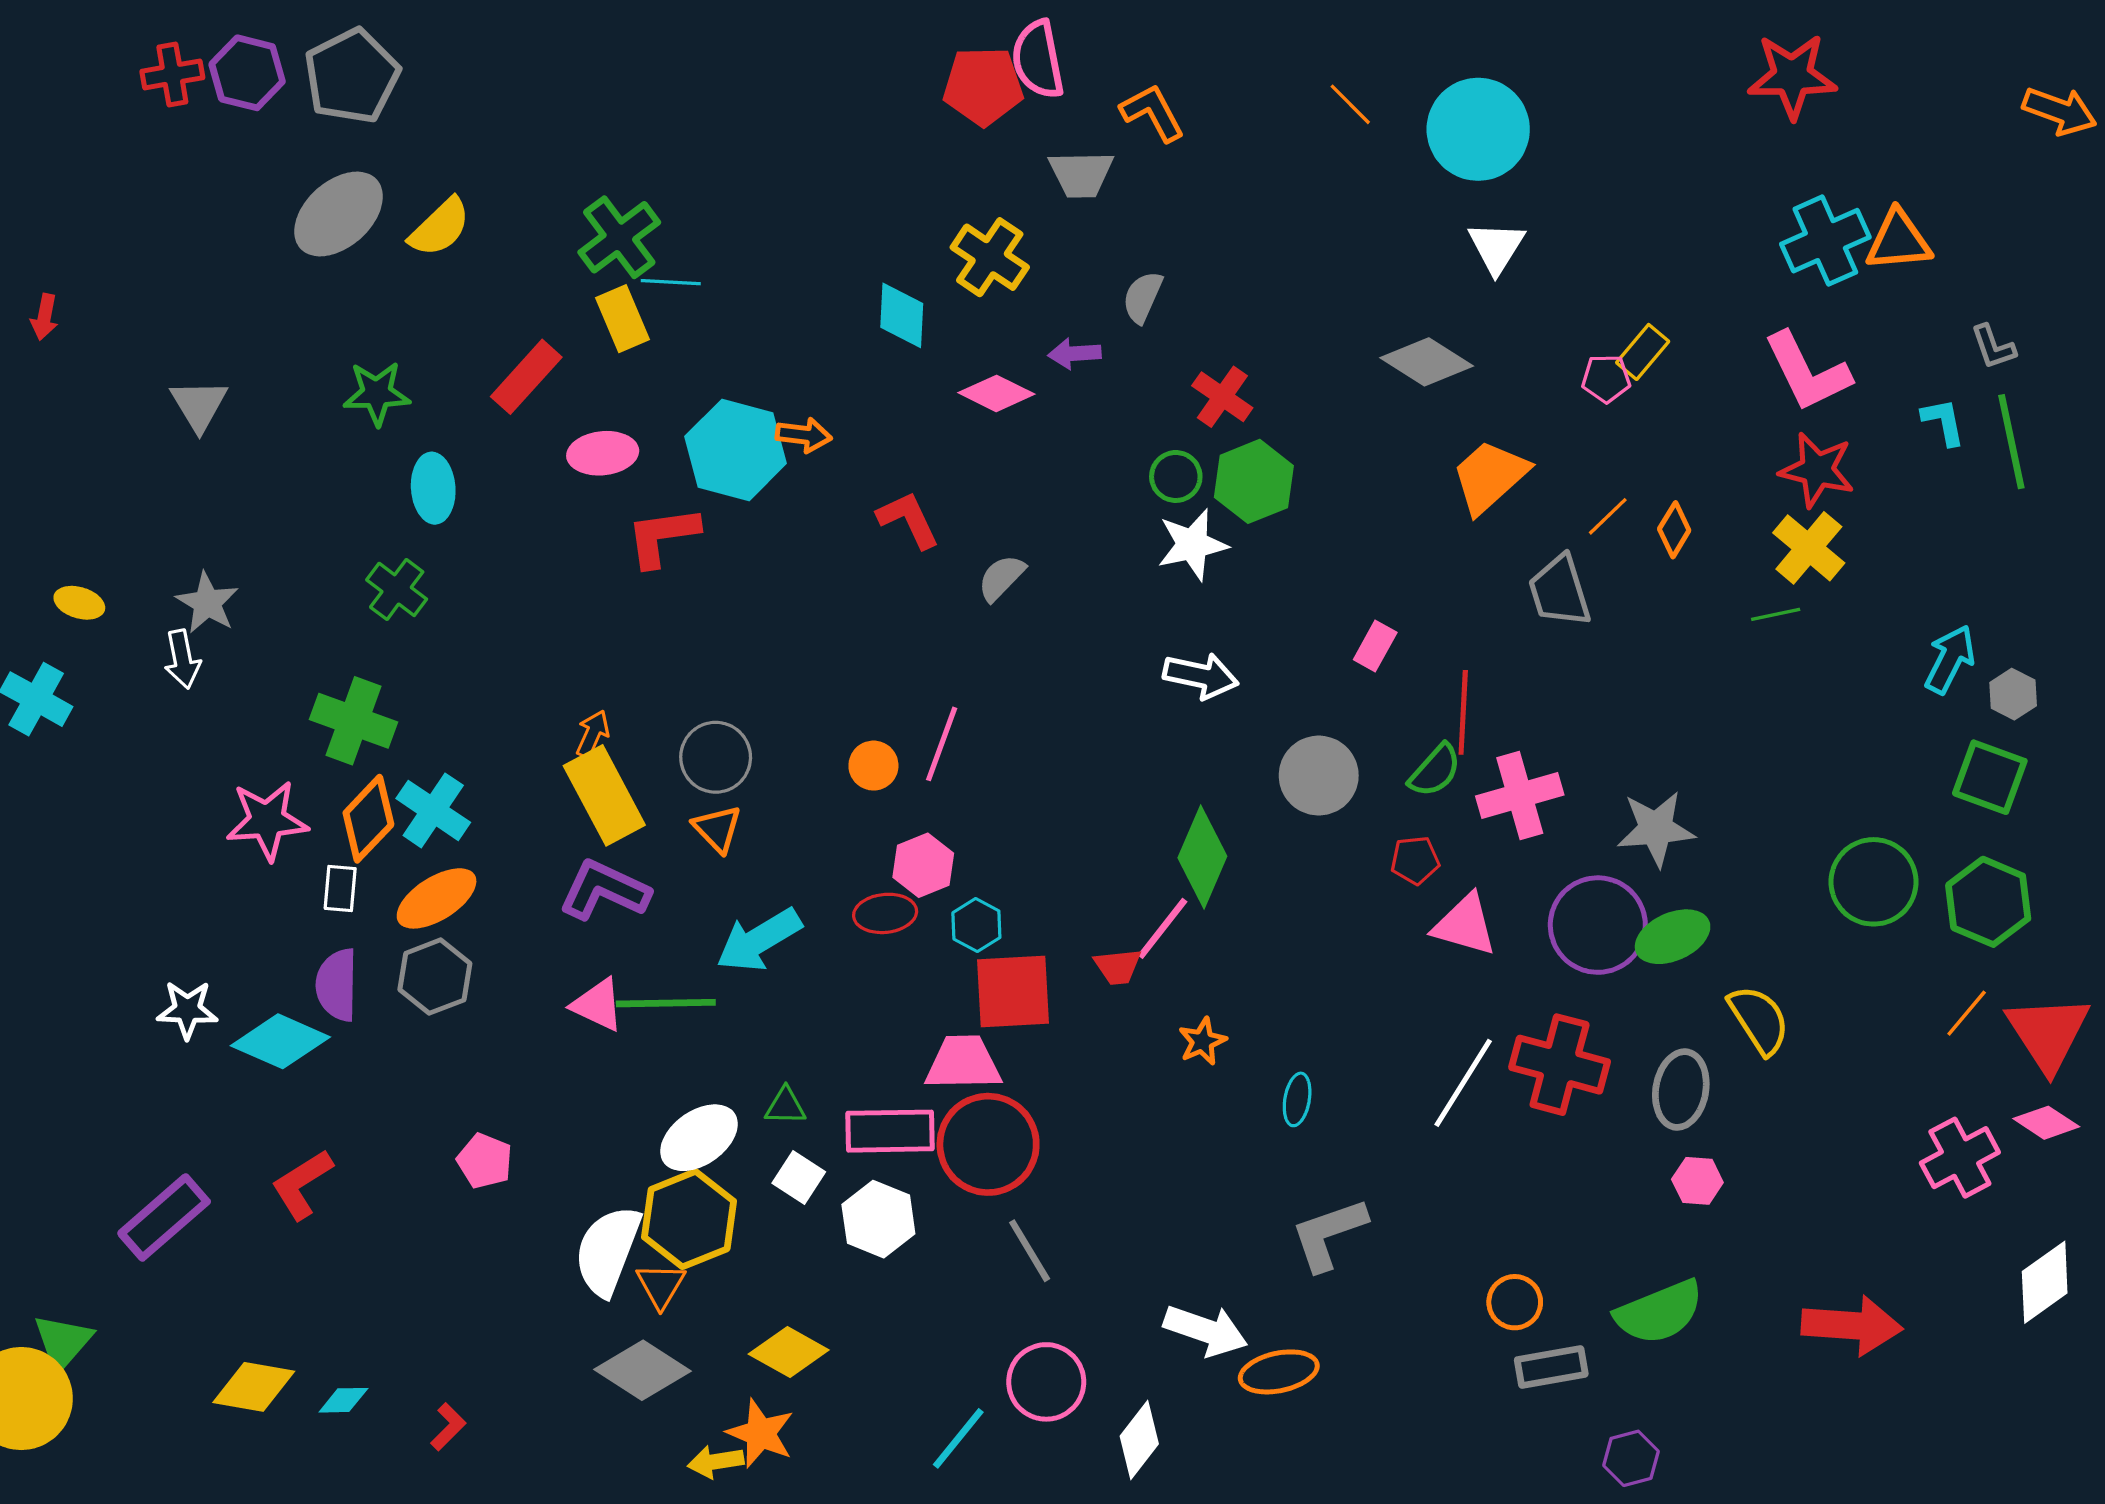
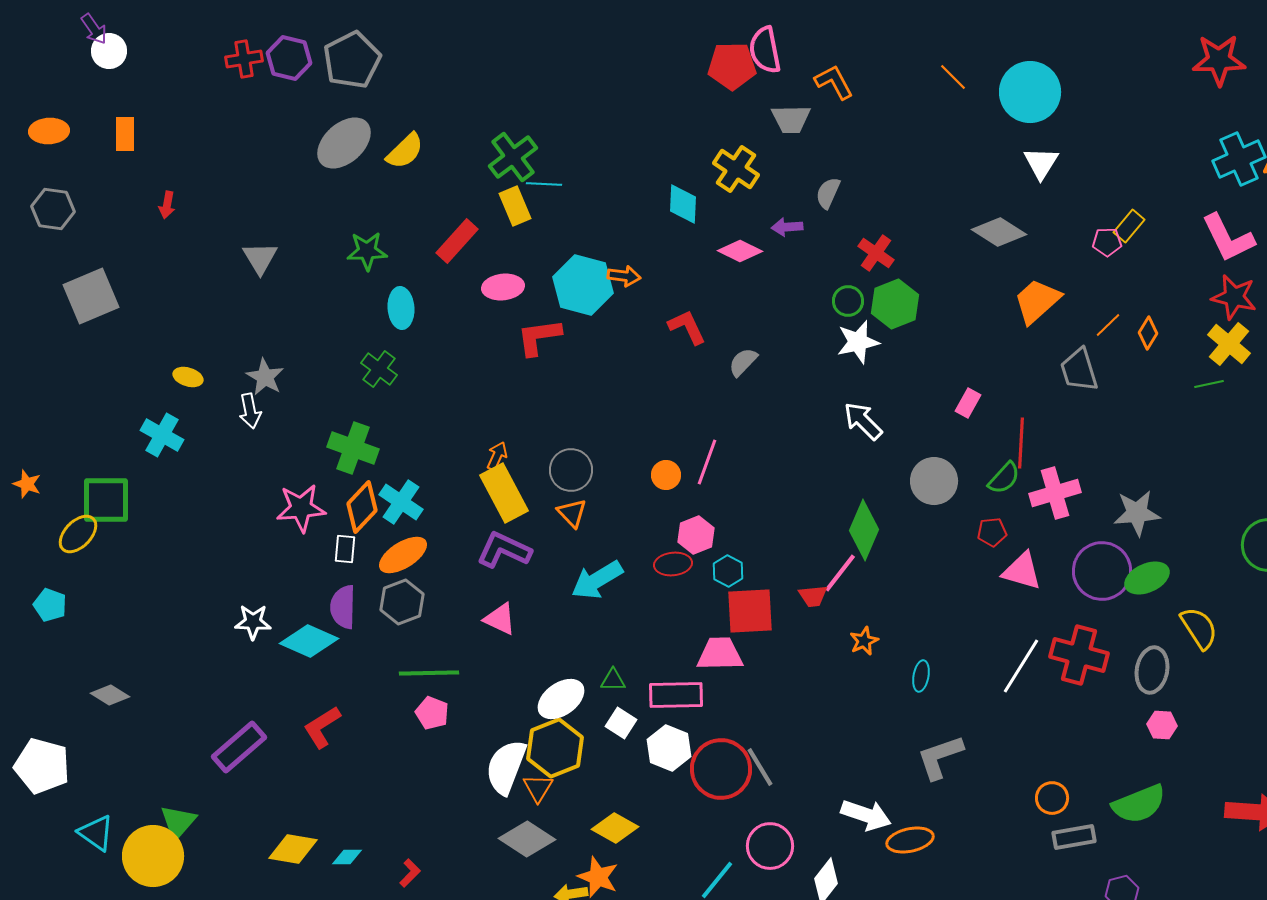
white arrow: (1201, 676) -> (863, 421), turned -147
green line: (666, 1003) -> (429, 673), moved
red circle: (988, 1144) -> (721, 769), moved

